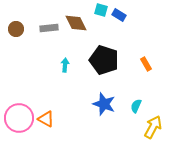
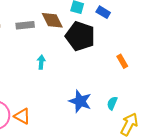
blue rectangle: (119, 15) -> (103, 12), moved
black pentagon: (104, 60) -> (80, 36), moved

